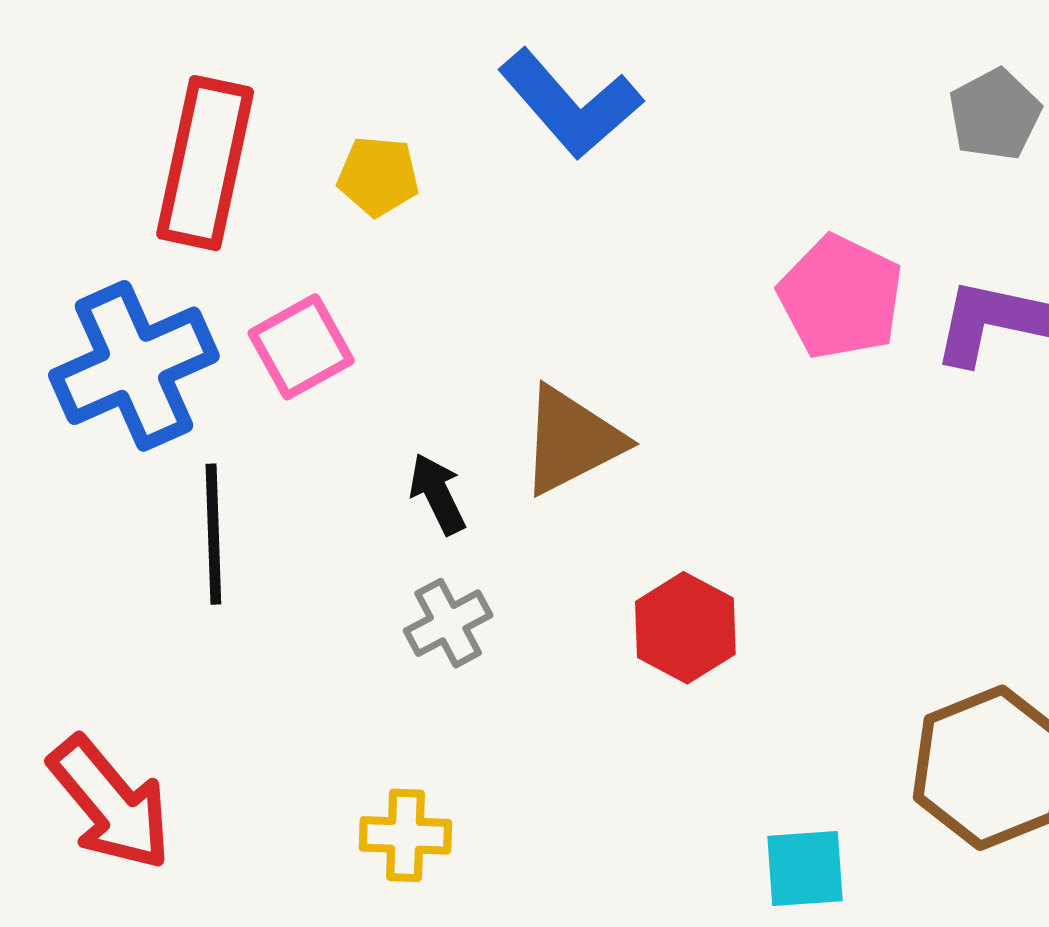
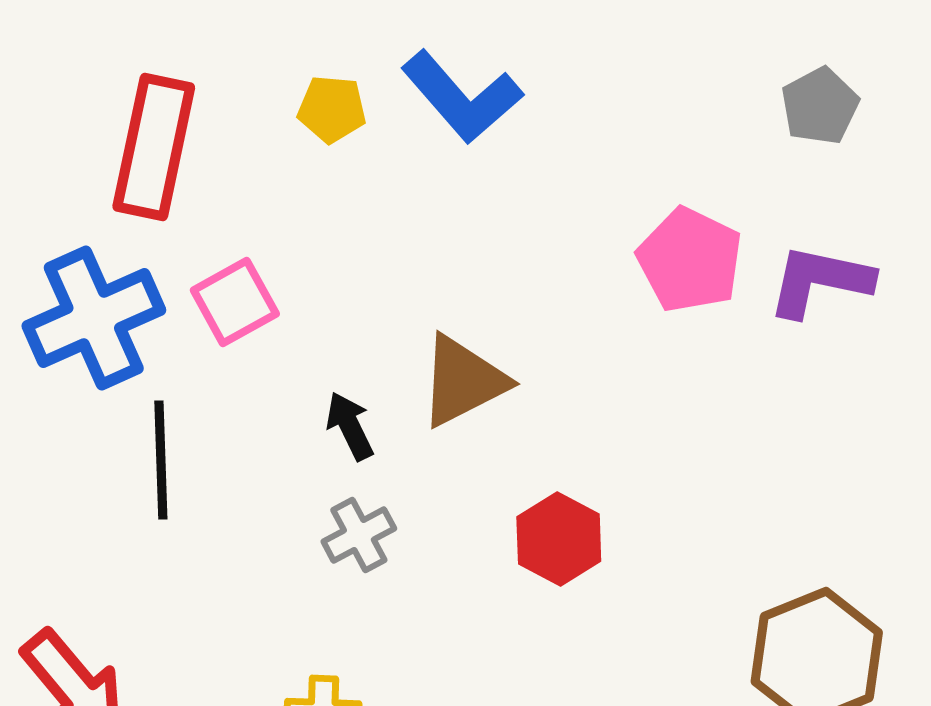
yellow pentagon: (378, 176) -> (332, 109), moved

